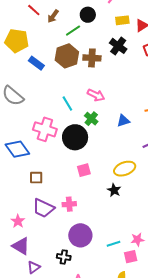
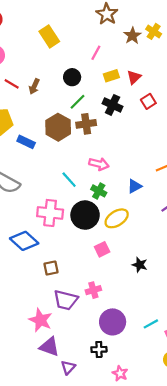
green line: (73, 31) -> (77, 102), moved
yellow ellipse: (125, 169) -> (117, 218), moved
pink star: (18, 221) -> (41, 320), size x1.5

